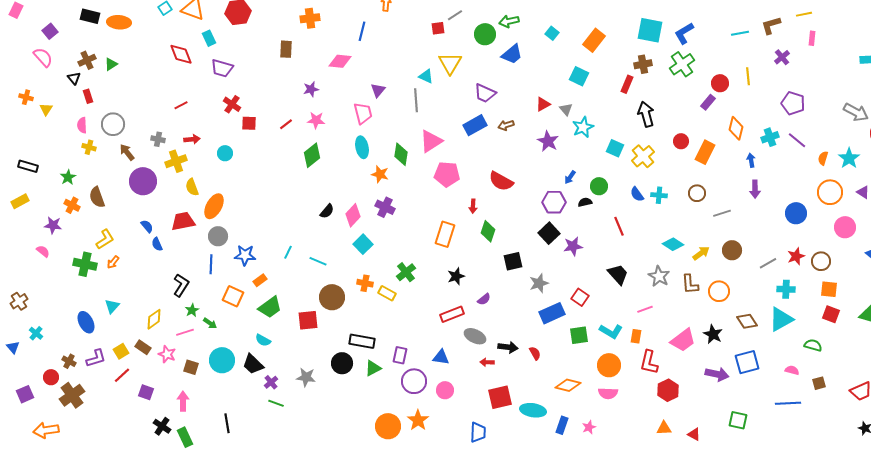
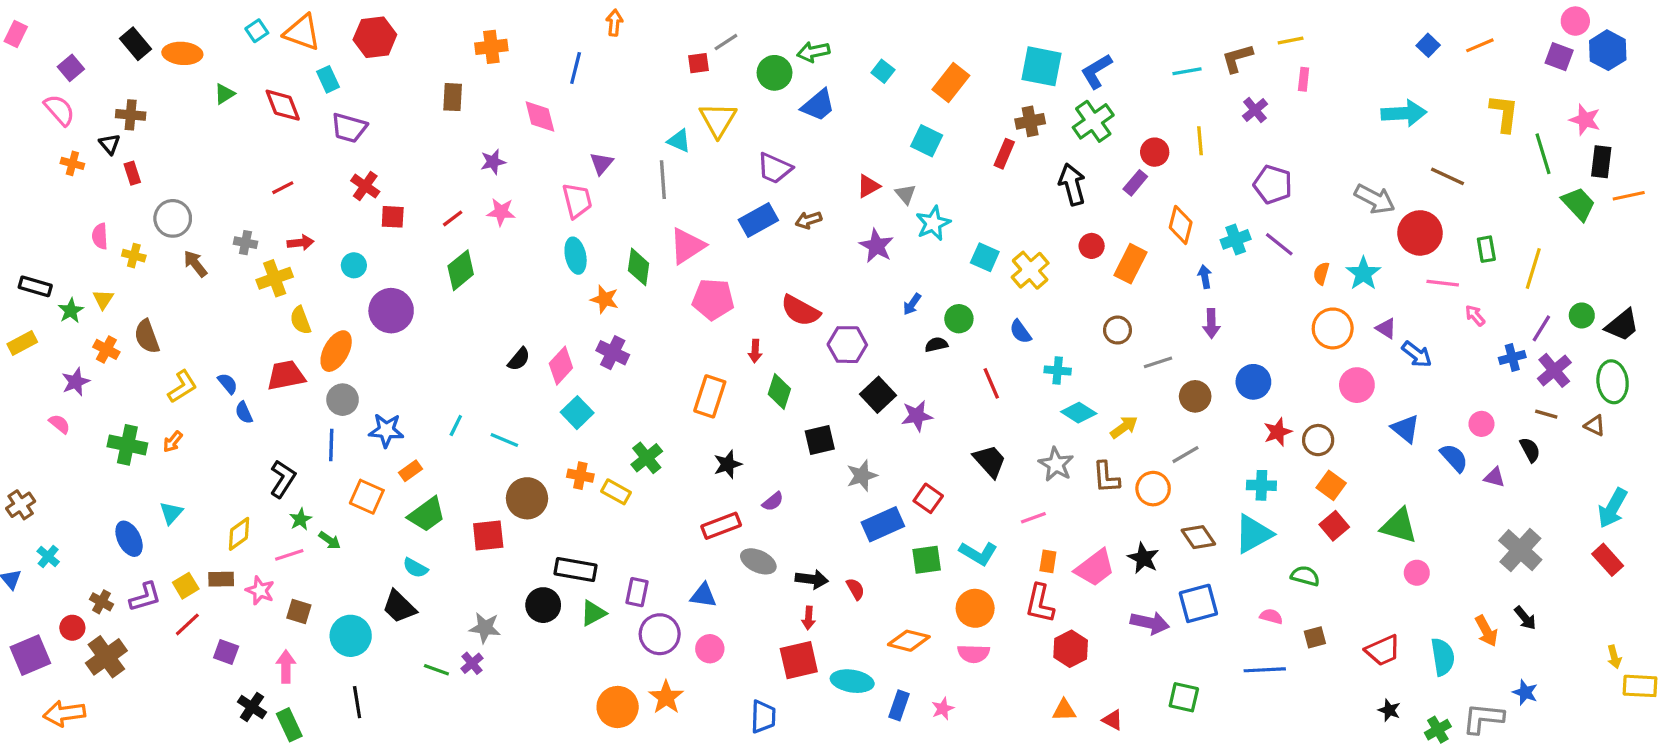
black rectangle: (90, 16) -> (135, 44), turned 36
brown cross: (87, 60) -> (131, 115), turned 30
pink diamond: (340, 61) -> (540, 116), turned 70
green triangle: (111, 64) -> (224, 94), moved
orange cross: (26, 97) -> (72, 163), moved
yellow triangle: (46, 109) -> (103, 299), moved
black arrow: (646, 114) -> (1072, 184), moved
pink semicircle: (82, 125) -> (100, 236), moved
green diamond: (312, 155) -> (461, 270), moved
green star: (68, 177) -> (71, 311), moved
purple circle: (143, 181) -> (391, 311), moved
cyan cross: (659, 195) -> (1058, 370), moved
purple hexagon: (554, 202) -> (847, 345), moved
blue circle: (796, 213) -> (1253, 382), moved
purple star: (53, 225) -> (76, 382), turned -30
yellow L-shape: (105, 239) -> (182, 387), moved
brown circle: (732, 250) -> (1195, 396), moved
gray line: (768, 263) -> (1185, 455), moved
orange square: (829, 289) -> (1331, 485), turned 30
red square: (831, 314) -> (1334, 526), turned 30
orange rectangle: (636, 336) -> (1048, 561), moved
brown rectangle: (143, 347) -> (221, 579), turned -35
cyan circle: (222, 360) -> (351, 636), moved
red arrow: (487, 362) -> (808, 618), moved, turned -88
purple cross: (271, 382) -> (472, 663), moved
purple square: (25, 394) -> (30, 655), size x1.4

